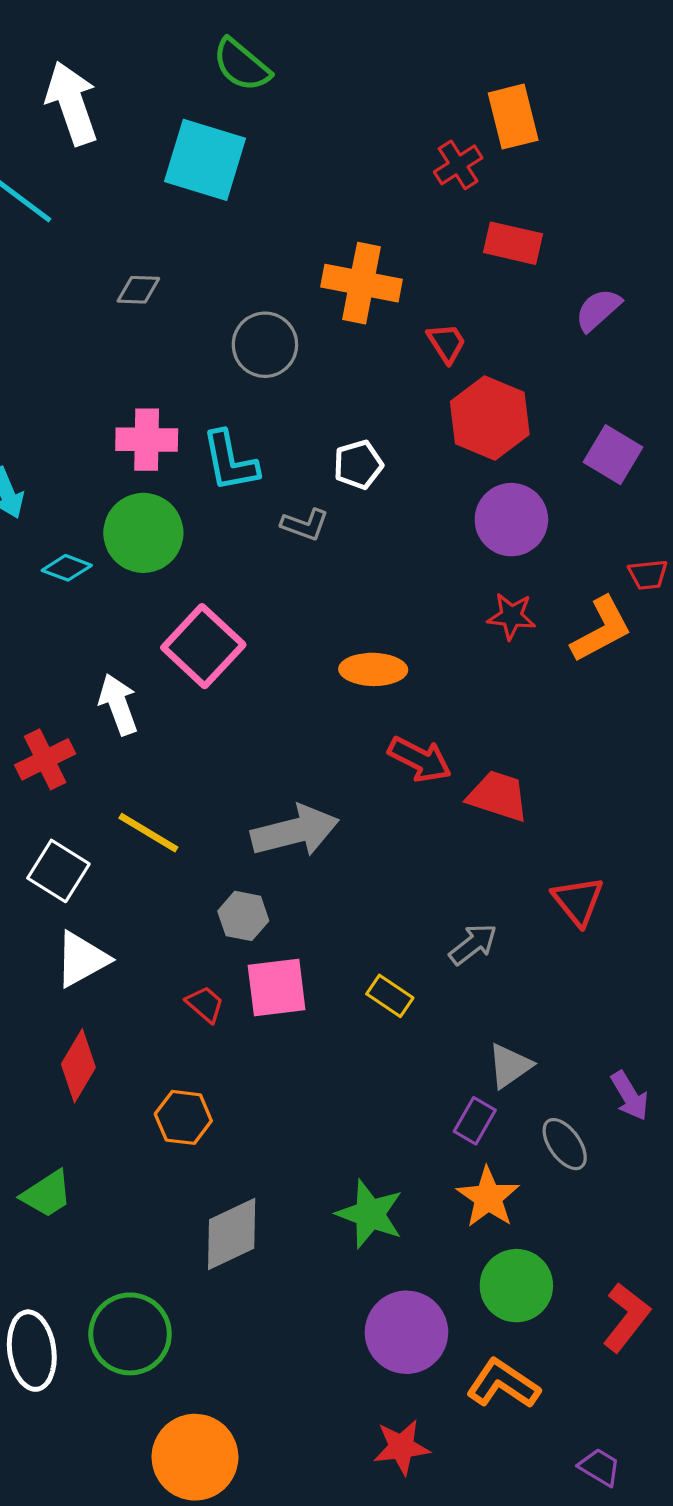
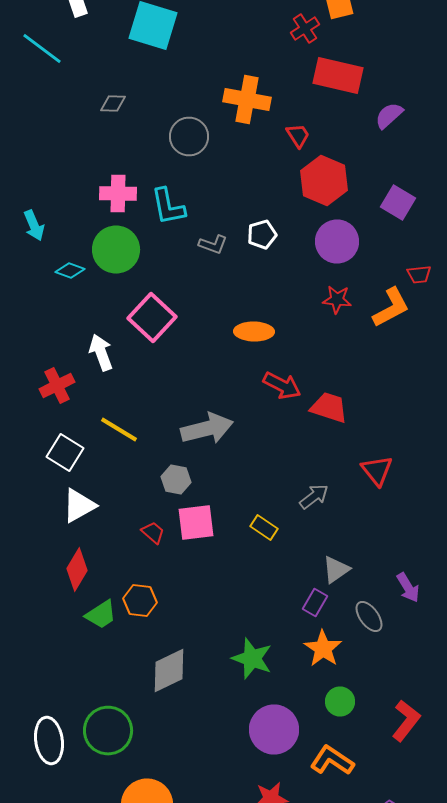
red rectangle: (513, 243) -> (338, 76), size x1.4
white pentagon: (358, 465) -> (262, 234), moved
green trapezoid: (47, 1194) -> (101, 614), moved
green circle: (516, 1286) -> (340, 702), size x0.7

